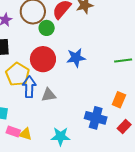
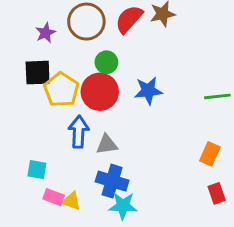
green circle: (47, 28) -> (106, 62), moved
yellow pentagon: (18, 74) -> (62, 90), moved
blue cross: (96, 118) -> (112, 181), moved
red rectangle: (124, 127) -> (217, 193), turned -64

